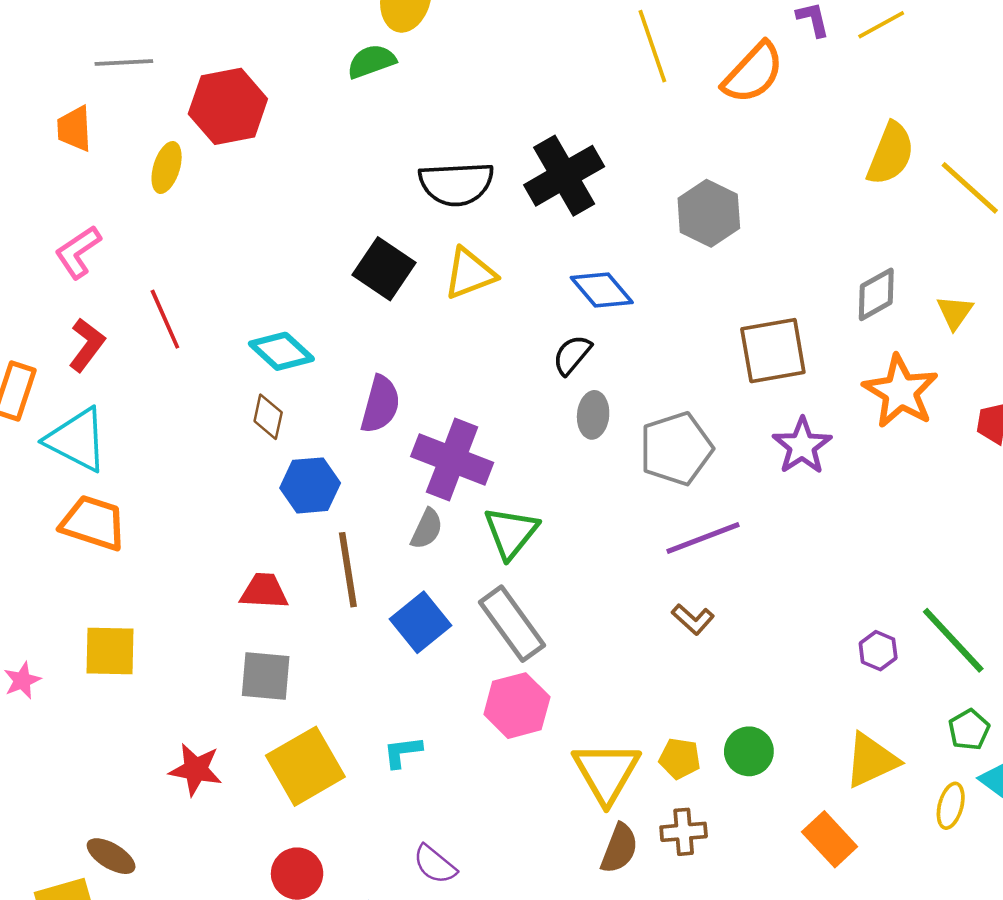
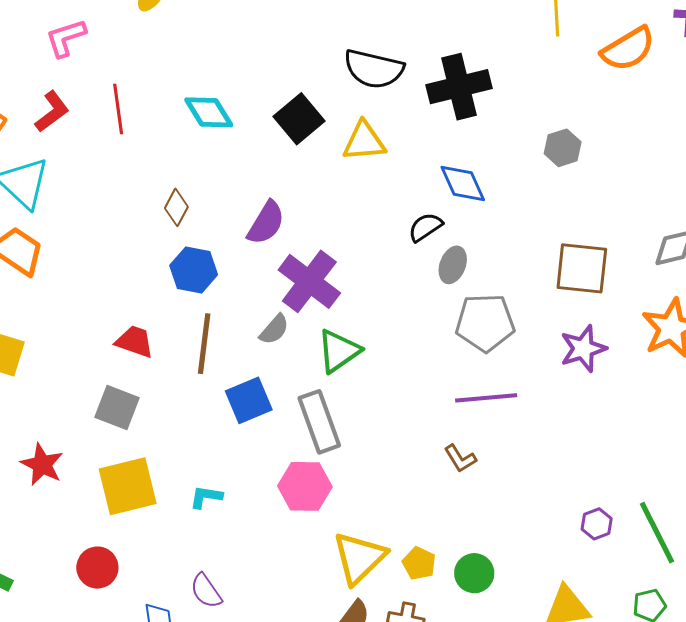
gray hexagon: (709, 213) -> (563, 148), size x0.7
cyan diamond: (281, 351) -> (209, 112), moved
gray ellipse: (593, 415) -> (453, 265), moved

